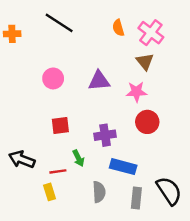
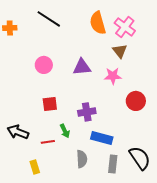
orange semicircle: (118, 28) -> (98, 23), size x1.6
red circle: (147, 122) -> (136, 101), moved
yellow rectangle: (49, 192) -> (35, 167), moved

